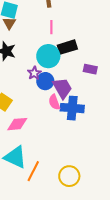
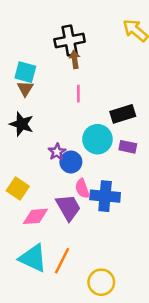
black rectangle: (67, 47) -> (123, 114), moved
cyan circle: (48, 56) -> (97, 139), moved
purple trapezoid: (62, 88) -> (68, 208), moved
orange line: (33, 171) -> (62, 261), moved

